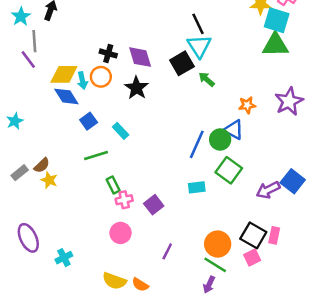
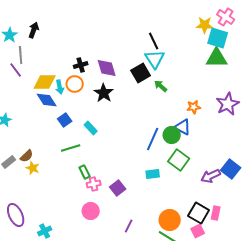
black cross: (108, 53) -> (81, 65), turned -32

